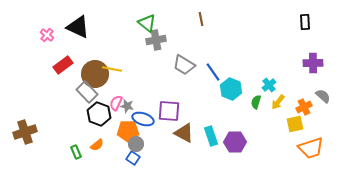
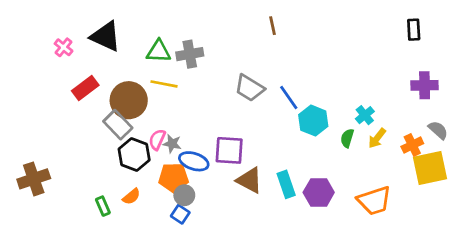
green triangle: (147, 23) -> (159, 51), moved, turned -36
gray cross: (156, 40) -> (190, 54), moved
yellow line: (112, 69) -> (164, 84), moved
yellow square: (295, 124) -> (430, 168), moved, size x1.5
orange trapezoid: (311, 148) -> (374, 201), moved

